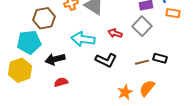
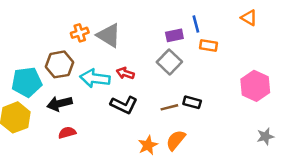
brown hexagon: (44, 18) -> (59, 64), moved
red arrow: (115, 33) -> (125, 73), moved

